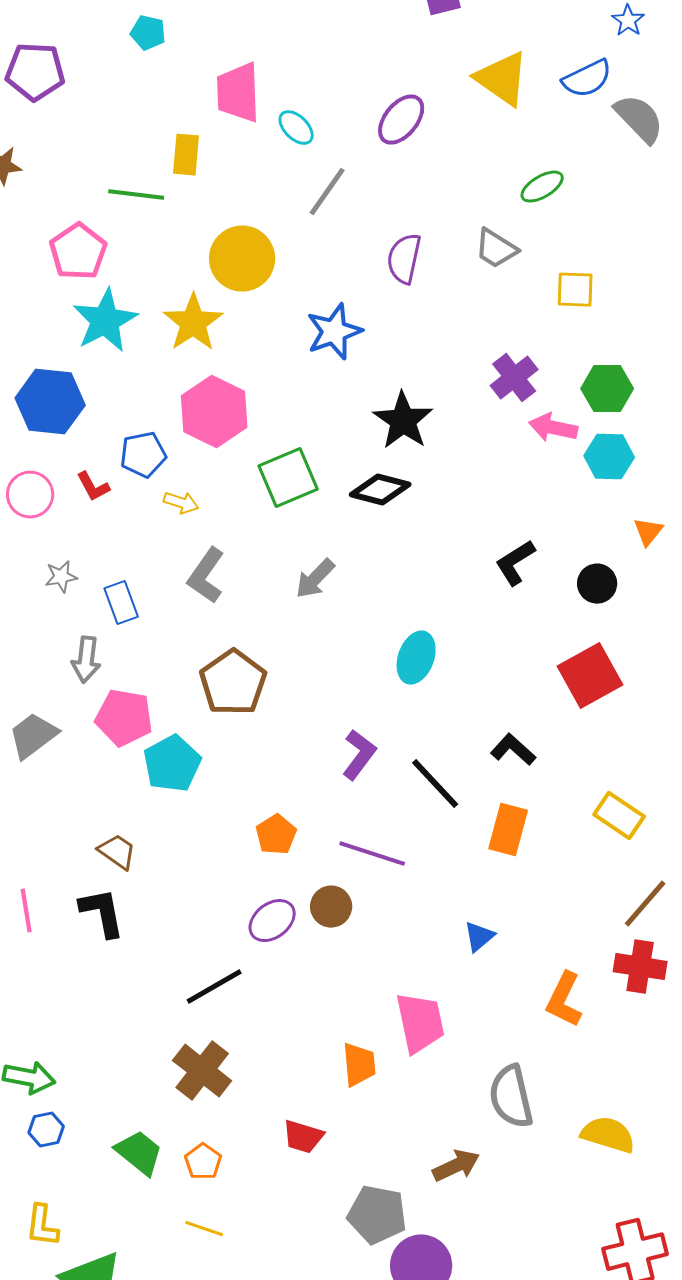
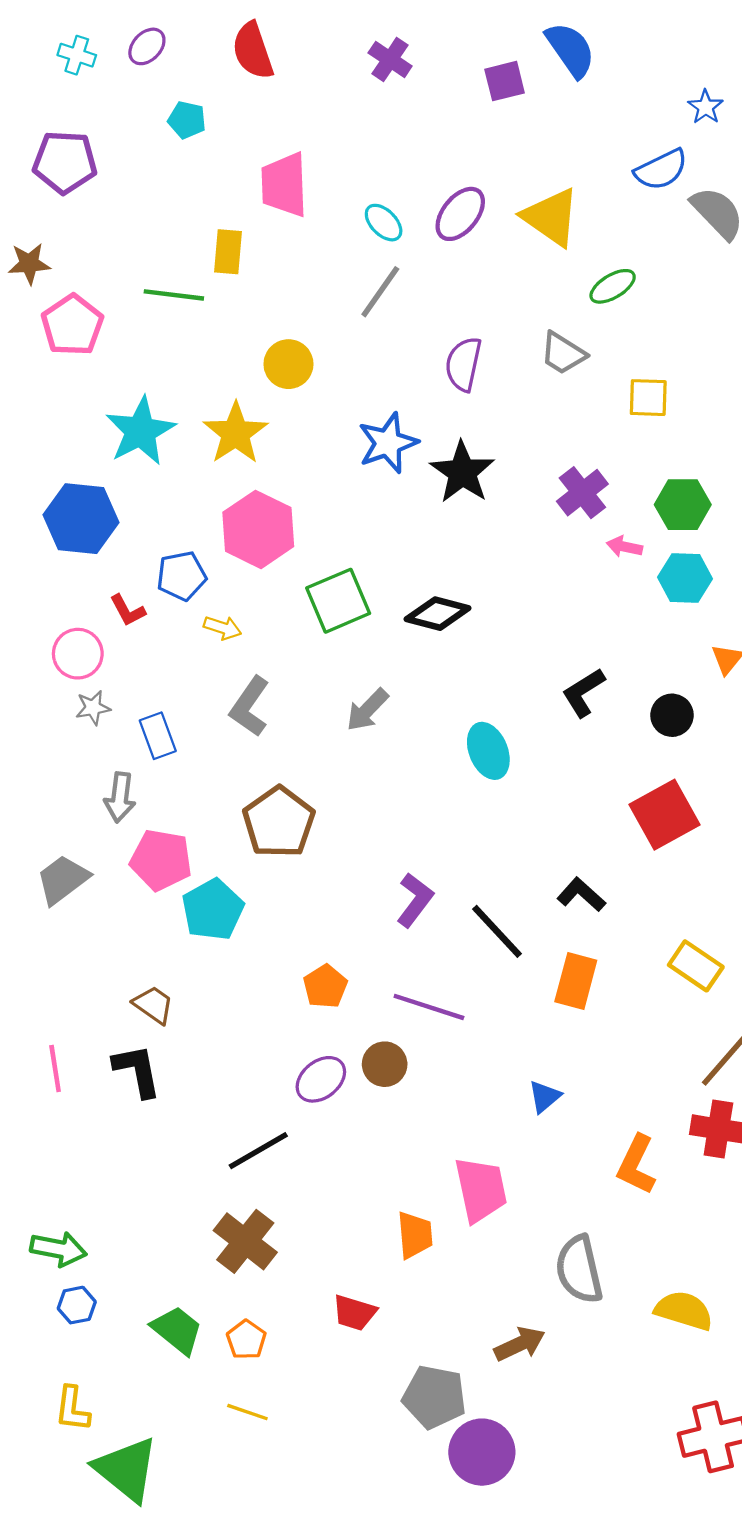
yellow triangle: (502, 79) -> (551, 217), moved
cyan ellipse: (296, 128) -> (384, 223), moved
pink pentagon: (78, 252) -> (72, 325), moved
yellow circle: (242, 259) -> (288, 364), size x0.7
black star: (403, 421) -> (462, 472), moved
pink arrow: (553, 428) -> (624, 547), size x0.7
pink circle: (30, 495) -> (78, 654), moved
cyan ellipse: (416, 658) -> (488, 751), moved, turned -42

